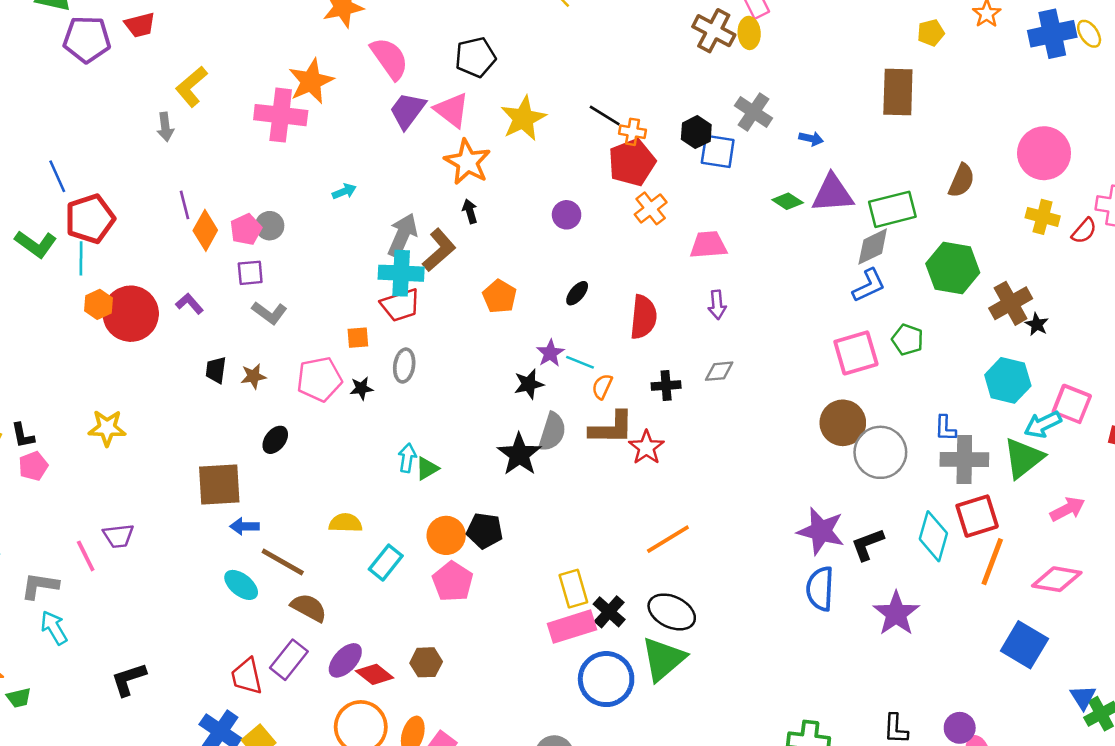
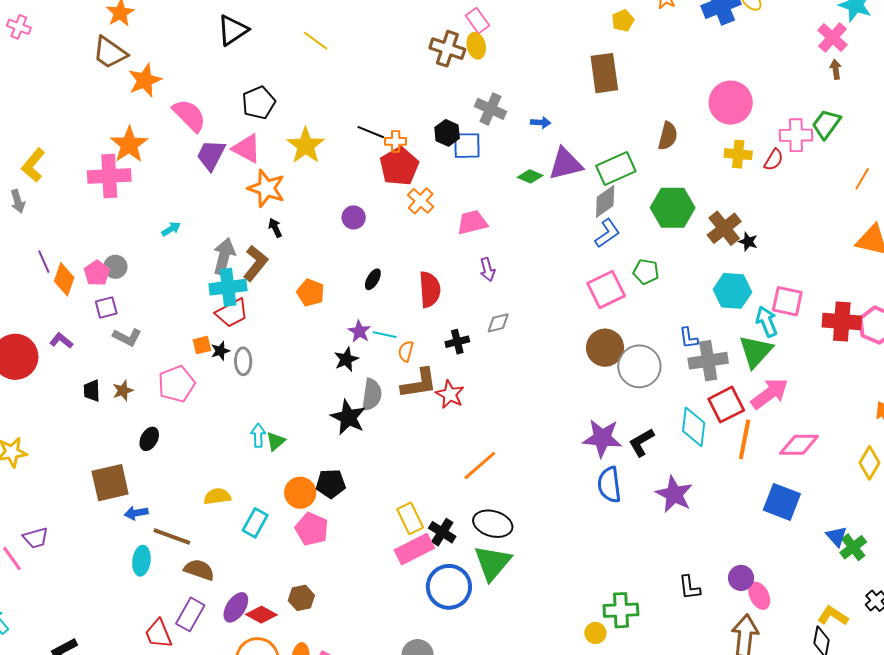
black star: (361, 388) -> (220, 351), moved
cyan arrow: (1043, 424) -> (767, 322), turned 104
pink arrow: (1067, 509) -> (770, 394), moved, size x1.4
cyan ellipse: (241, 585) -> (141, 561), turned 68

